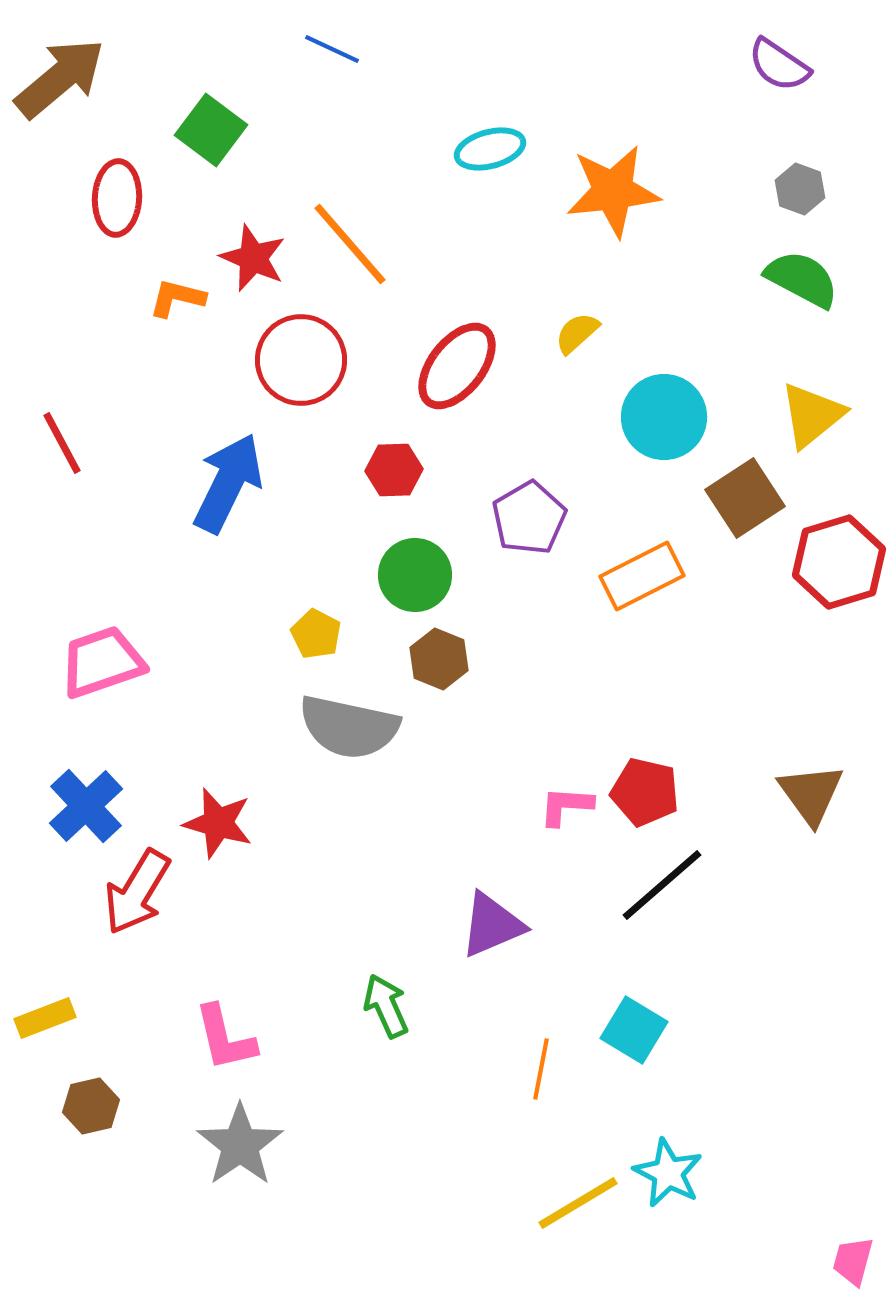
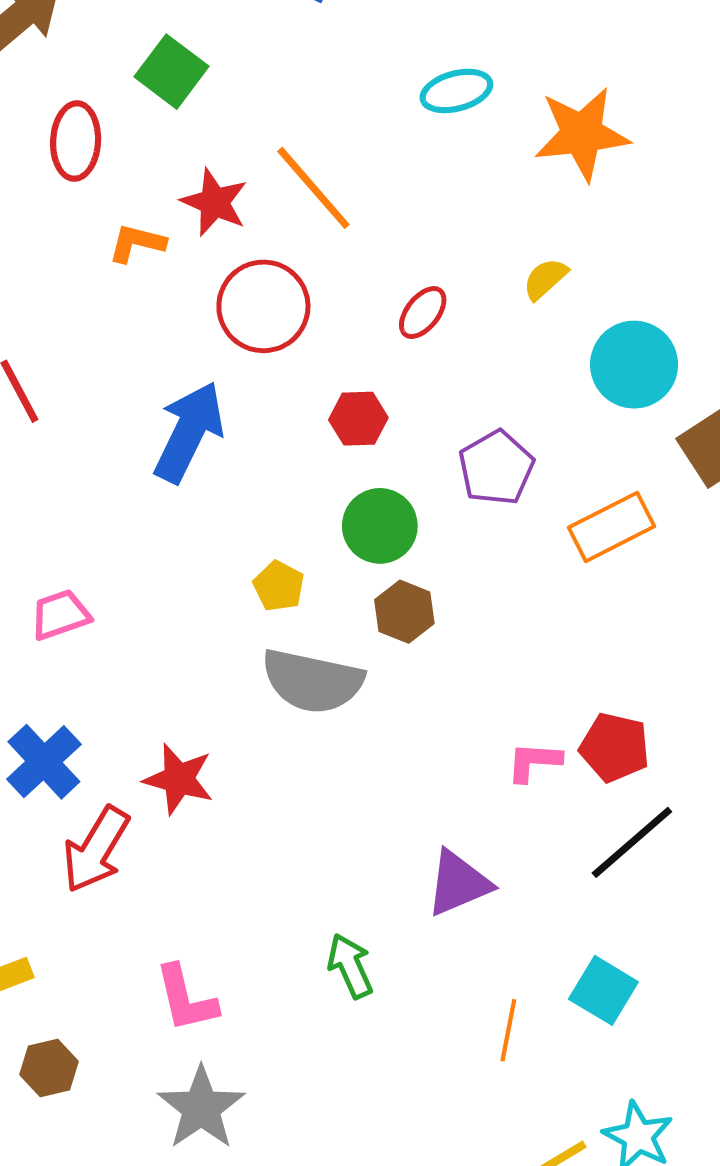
red ellipse: (457, 366) -> (423, 313), size x0.6
pink trapezoid: (102, 662) -> (60, 615), size x0.7

